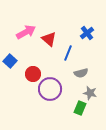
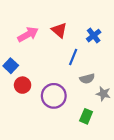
red triangle: (49, 39) -> (59, 30), moved
red circle: (33, 74) -> (23, 85), moved
gray star: (90, 93) -> (103, 94), moved

